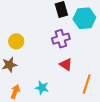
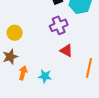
orange arrow: (15, 92) -> (23, 73), moved

